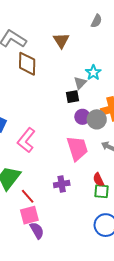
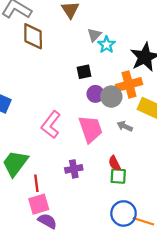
gray triangle: (80, 83) -> (94, 35), moved
pink L-shape: (26, 140) -> (51, 125), moved
red line: (28, 196) -> (36, 183), turned 35
purple semicircle: (37, 231) -> (47, 221), turned -30

